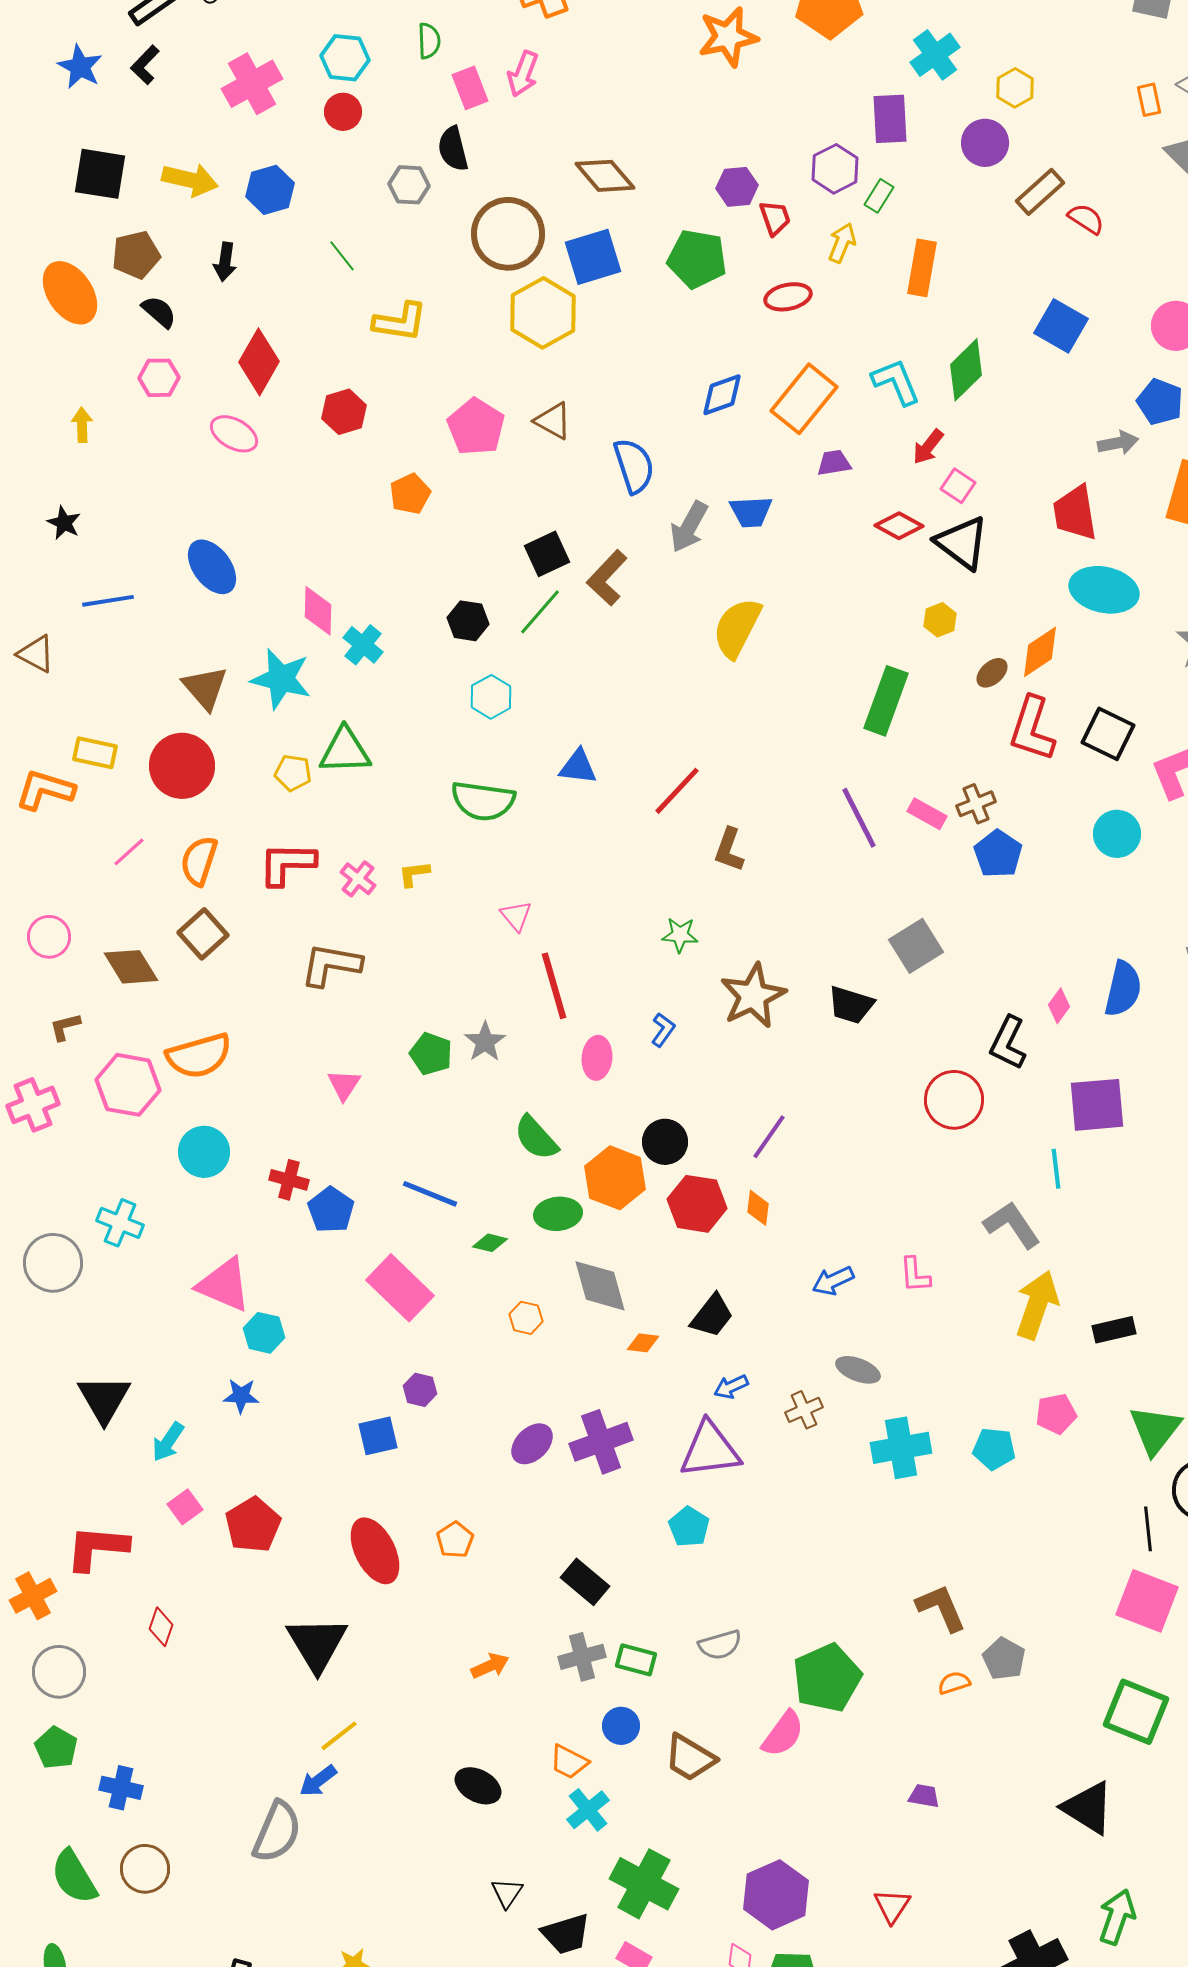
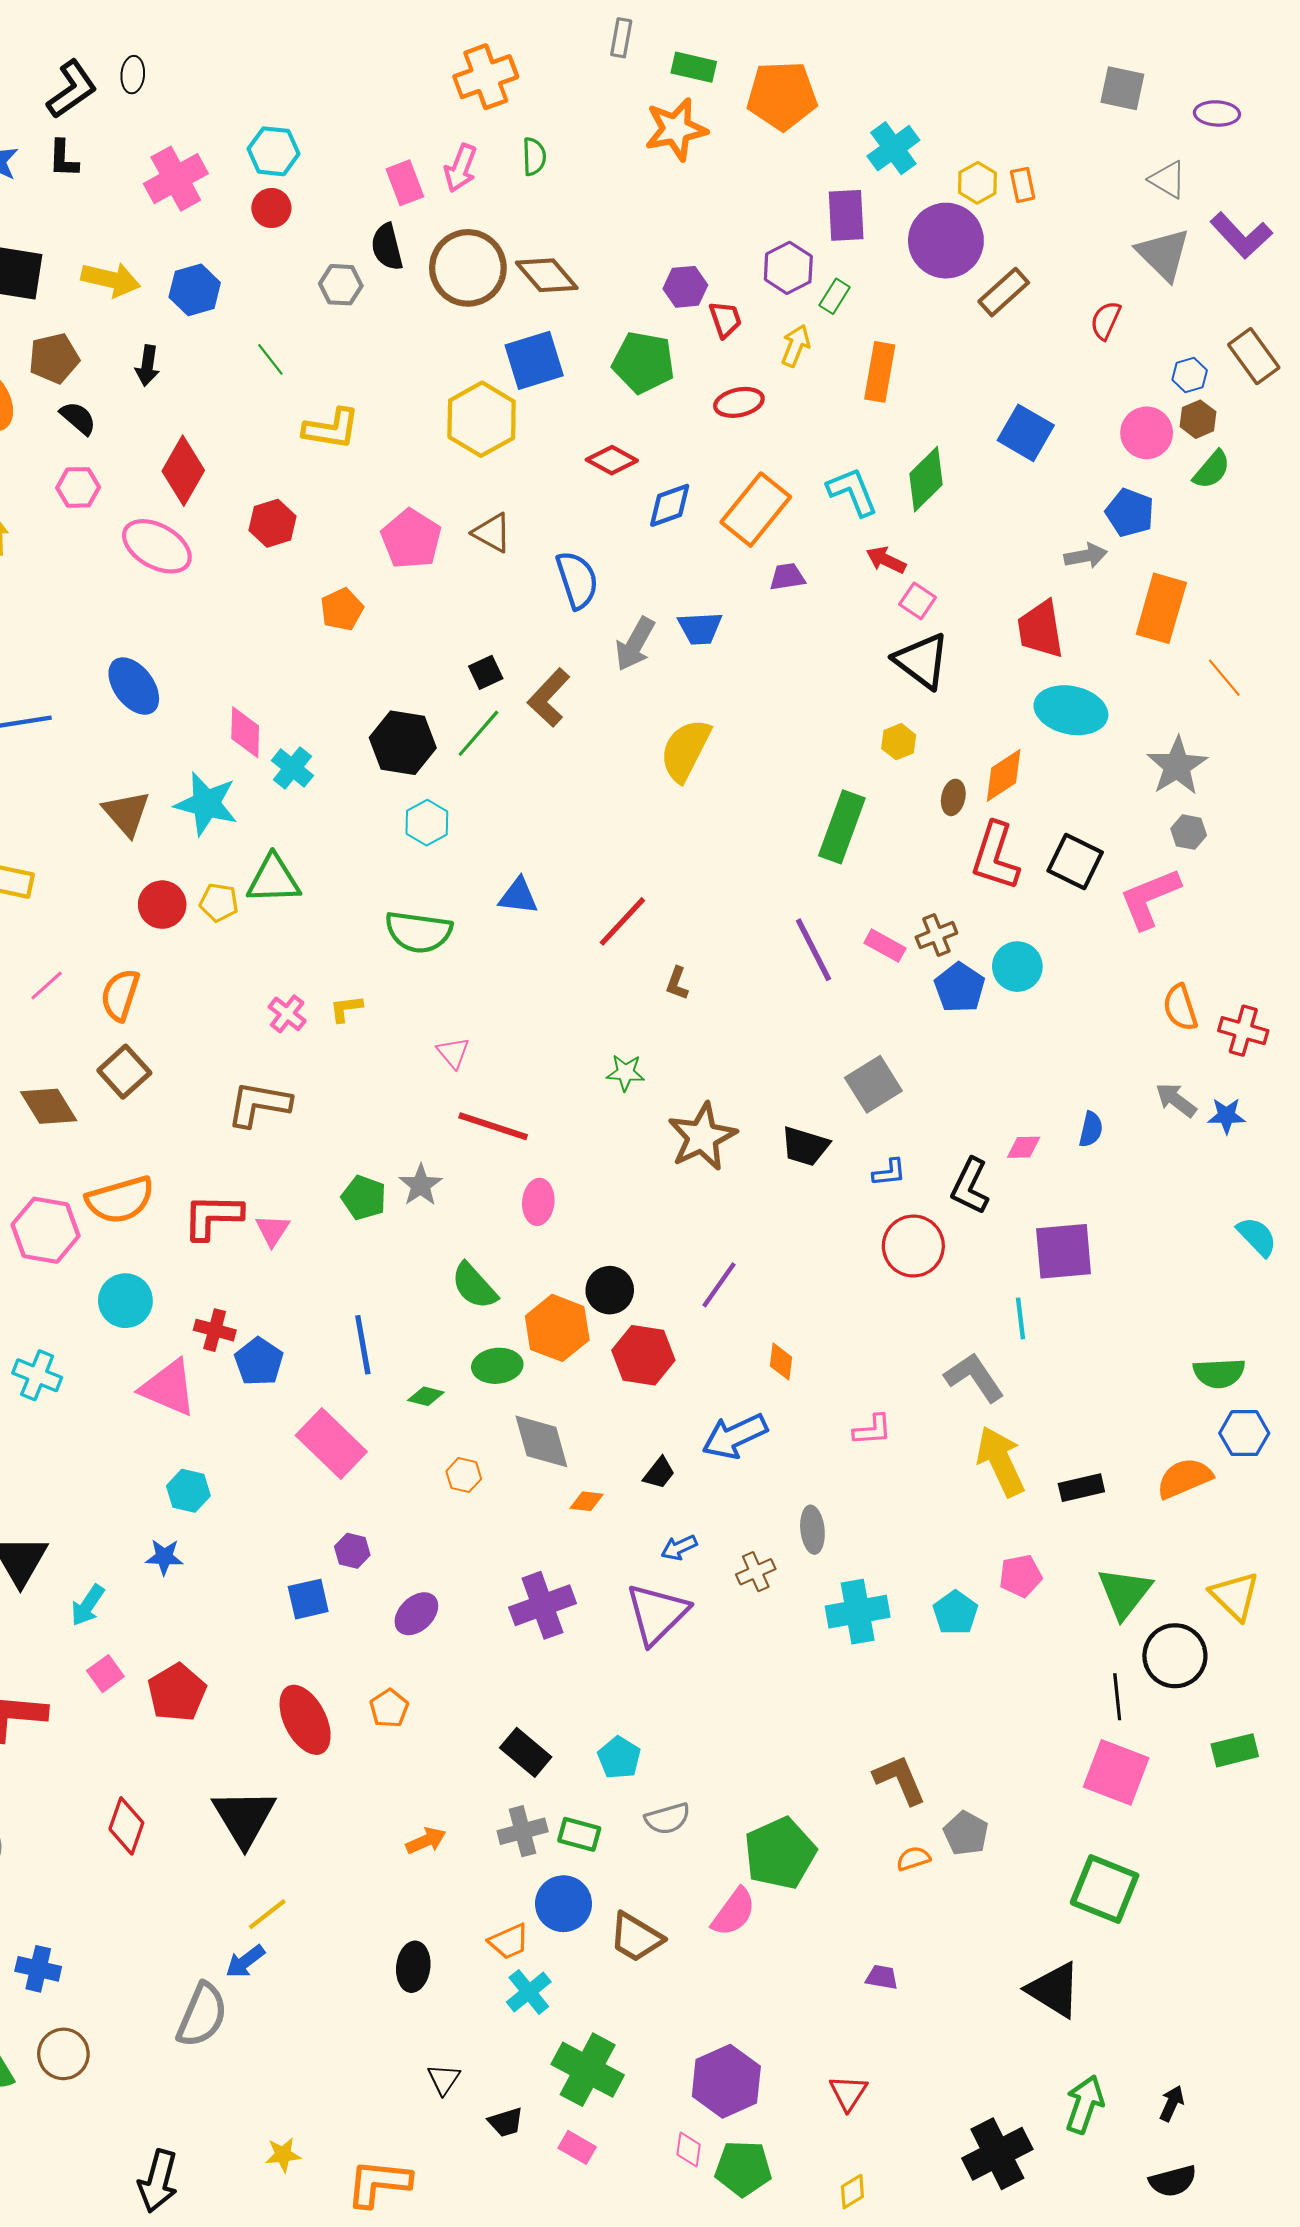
green semicircle: (429, 41) -> (534, 157), moved
black L-shape: (145, 65) -> (63, 159), turned -42
orange rectangle: (1149, 100) -> (1023, 185), moved
purple circle: (985, 143) -> (946, 241), size x1.5
red semicircle: (1086, 219) -> (1106, 320), moved, turned -99
brown circle: (508, 234) -> (468, 268), moved
pink ellipse: (234, 434) -> (157, 546), size x1.4
red arrow: (928, 447) -> (886, 560), turned 78
red diamond: (899, 526) -> (612, 460), moved
black square: (547, 554) -> (486, 672), size x0.7
black hexagon: (468, 621) -> (403, 743), size x1.5
brown ellipse: (992, 673) -> (953, 797), turned -36
red circle: (182, 766) -> (162, 905), moved, size x0.7
cyan circle: (1117, 834) -> (1017, 967), moved
brown L-shape: (729, 850) -> (677, 983), size x0.7
red L-shape: (287, 864) -> (213, 1217), moved
red line: (554, 986) -> (493, 1126), turned -56
blue semicircle: (1123, 989) -> (1091, 1129), size x0.6
pink diamond: (1059, 1006) -> (1024, 1147), turned 52
blue L-shape: (663, 1030) -> (889, 1172), moved, turned 48
blue line: (430, 1194) -> (363, 1345), turned 58
orange diamond: (758, 1208) -> (781, 1362), moved
pink L-shape: (915, 1275) -> (872, 1430), turned -90
blue arrow: (833, 1281) -> (735, 1436), moved, size x1.5
pink triangle: (224, 1285) -> (168, 1388), moved
yellow arrow: (1037, 1305) -> (1001, 1461), turned -44
black trapezoid: (712, 1316) -> (659, 1473), size x0.7
gray ellipse: (858, 1370) -> (812, 1530), turned 63
purple ellipse: (532, 1444) -> (416, 1614), moved
cyan pentagon: (994, 1449) -> (955, 1613), turned 30
purple triangle: (710, 1450) -> (657, 1614), turned -38
cyan pentagon: (689, 1527) -> (619, 1758), moved
red diamond: (161, 1627) -> (126, 1826), moved, size x1.4
blue circle: (621, 1726) -> (563, 1904), size x1.4
orange trapezoid: (569, 1762) -> (509, 1942), turned -51
black ellipse: (478, 1786) -> (413, 1967), turned 69
black trapezoid: (566, 1934) -> (506, 2122), size x0.7

